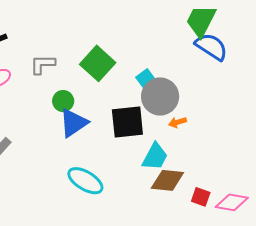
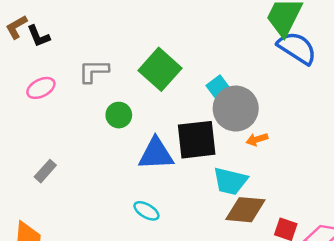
blue triangle: (73, 123) -> (156, 154), moved, turned 32
cyan trapezoid: (155, 157) -> (230, 181), turned 76
cyan ellipse: (85, 181) -> (146, 211), size x0.6

